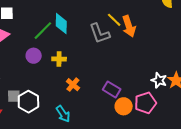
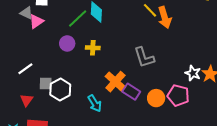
gray L-shape: (100, 33) -> (144, 57), moved
orange cross: (73, 85) -> (115, 82), moved, size x1.5
purple rectangle: (112, 89) -> (131, 92), moved
pink pentagon: (145, 103) -> (178, 95), turned 30

